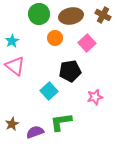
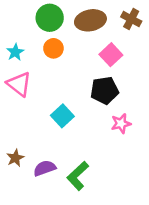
orange circle: (55, 38) -> (53, 48), moved
black pentagon: (70, 71) -> (104, 90), moved
green L-shape: (61, 122) -> (78, 176), moved, turned -35

